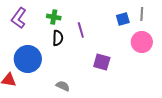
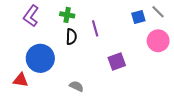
gray line: (142, 14) -> (158, 12), turned -48
purple square: (102, 62) -> (117, 61), turned -36

